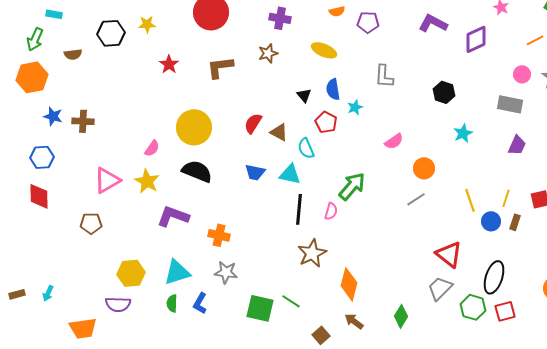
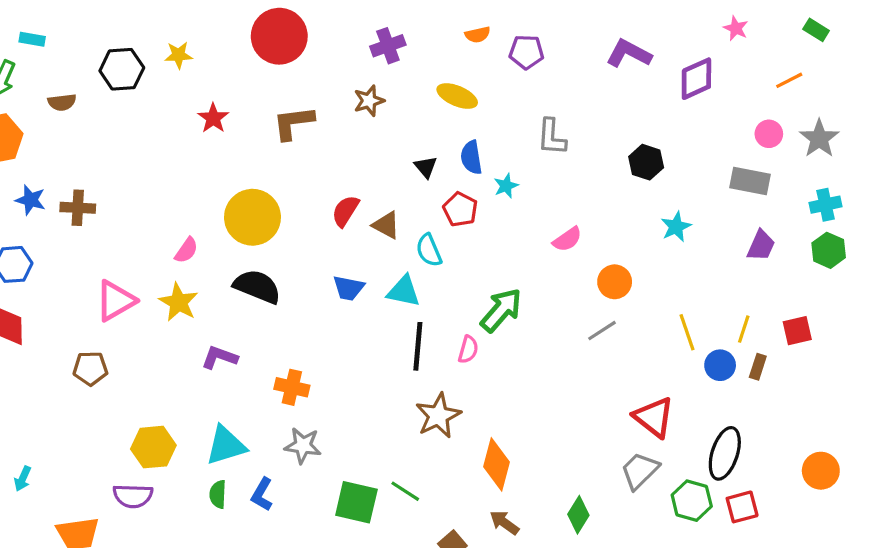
purple cross: (280, 18) -> (388, 46), turned -30
purple L-shape: (173, 216) -> (219, 357), size x0.7

